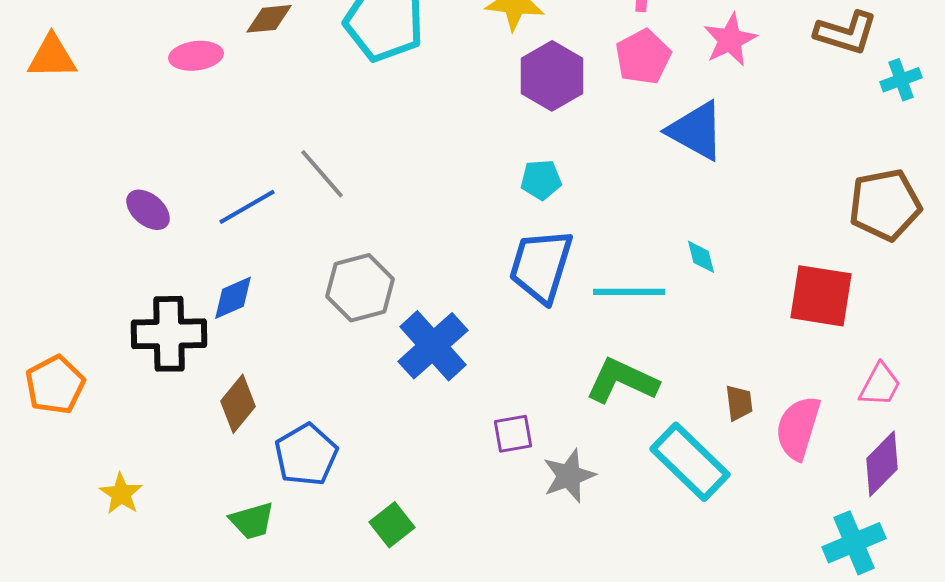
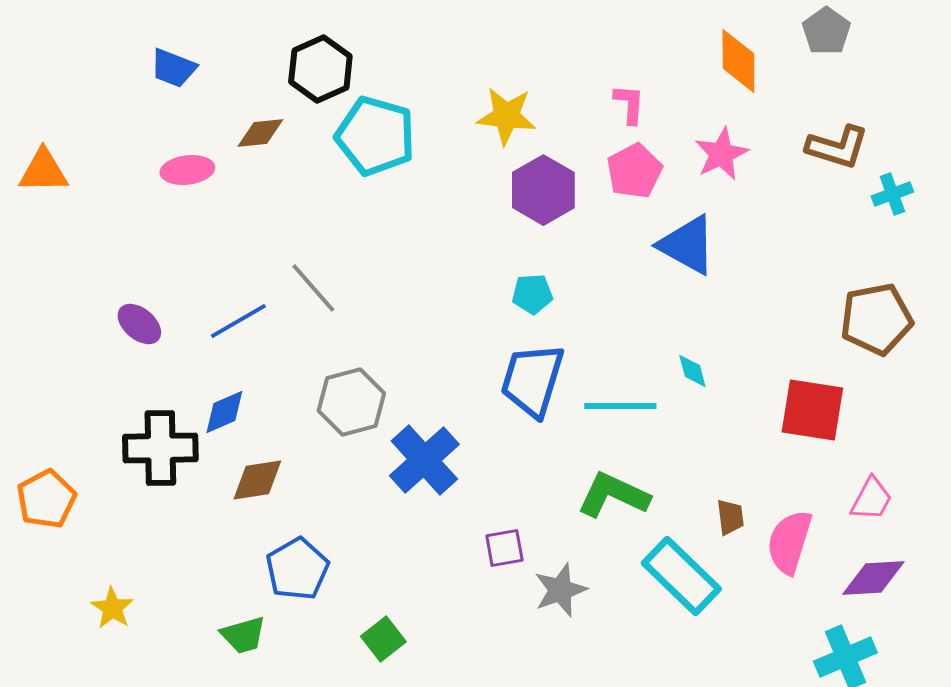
brown diamond: (238, 404) -> (257, 480), moved, turned 42
purple diamond: (882, 464) -> (873, 578), turned 42

